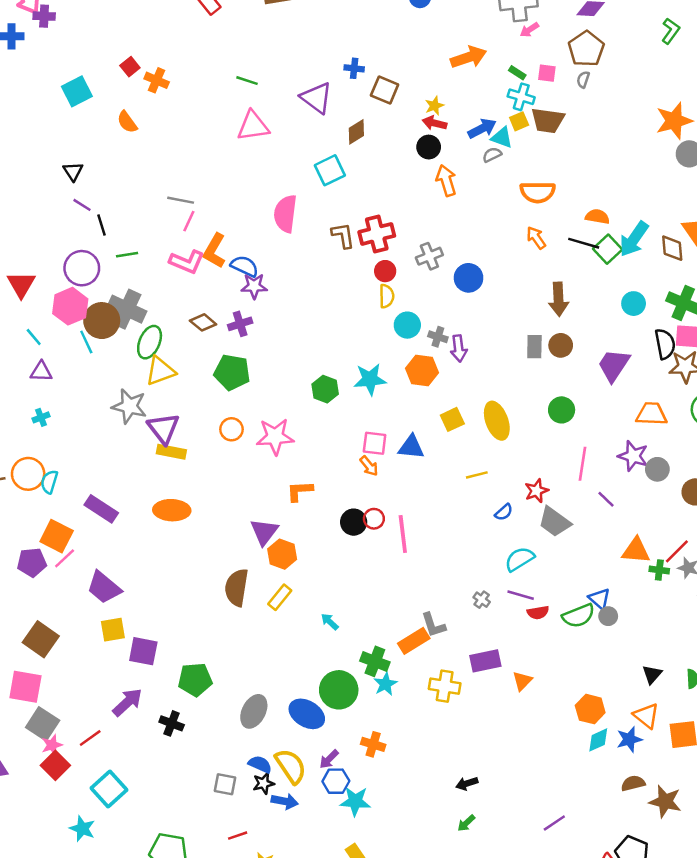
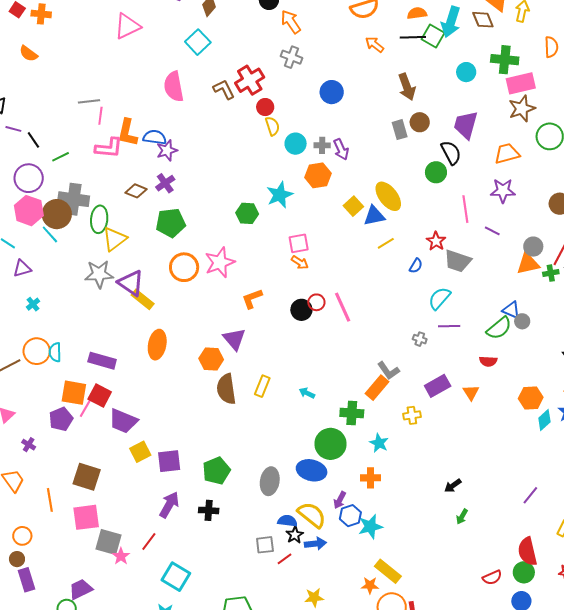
gray cross: (429, 256) -> (291, 57), moved, turned -30
black semicircle: (665, 344) -> (451, 153), moved
orange circle: (231, 429) -> (184, 267), size x1.5
blue triangle: (411, 447) -> (374, 216), moved
yellow rectangle: (171, 452) -> (143, 299), turned 45
gray circle: (657, 469) -> (533, 247), moved
orange ellipse: (172, 510) -> (157, 345), turned -64
orange hexagon: (282, 554) -> (211, 359), moved
red semicircle: (538, 612) -> (488, 361), moved, turned 30
cyan star: (385, 684) -> (379, 443), moved
yellow cross: (445, 686) -> (412, 415), size x0.7
red square: (55, 765) -> (100, 396), moved
red line: (238, 836) -> (284, 559), moved

